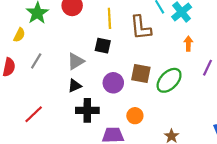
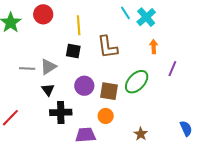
brown L-shape: (141, 28) -> (107, 47), moved
gray line: (36, 61) -> (27, 69), moved, turned 63
brown square: (141, 74) -> (109, 91), moved
black triangle: (75, 86) -> (48, 90), turned -40

